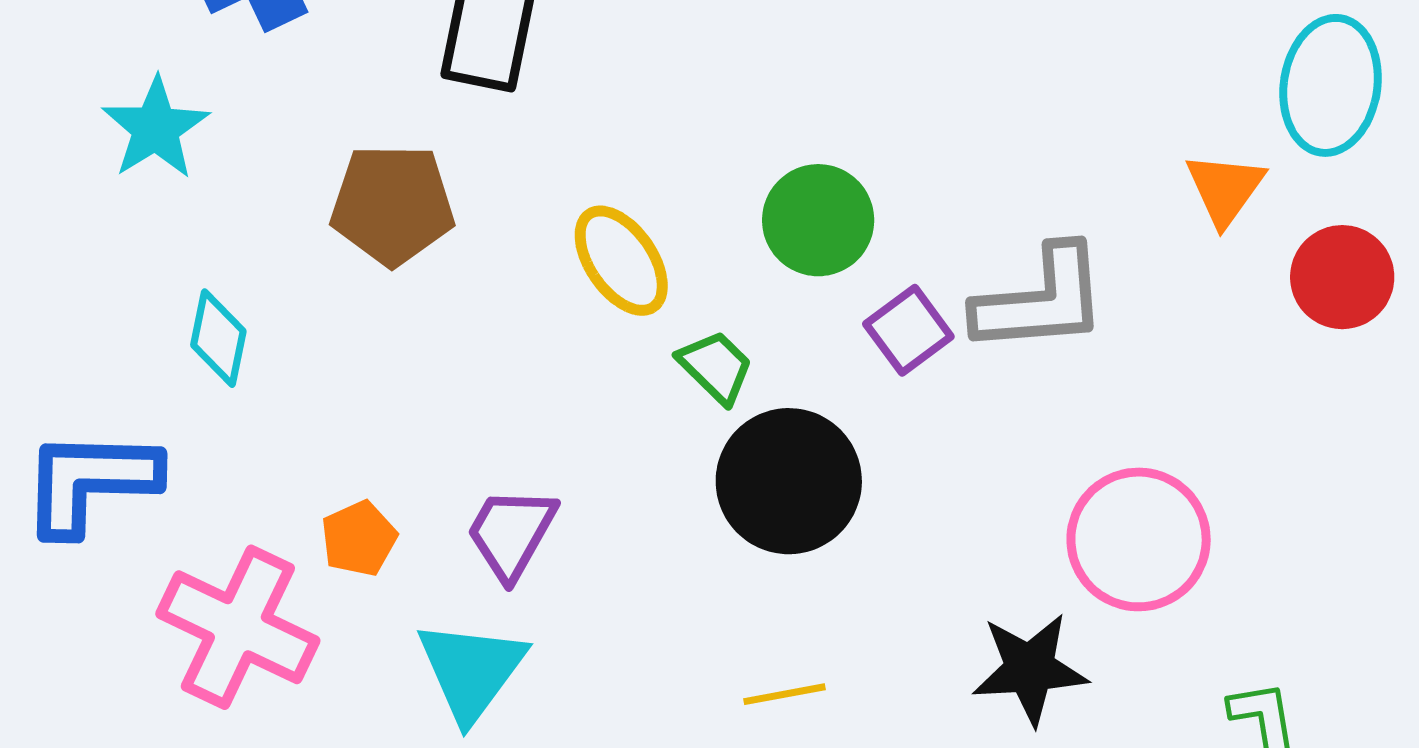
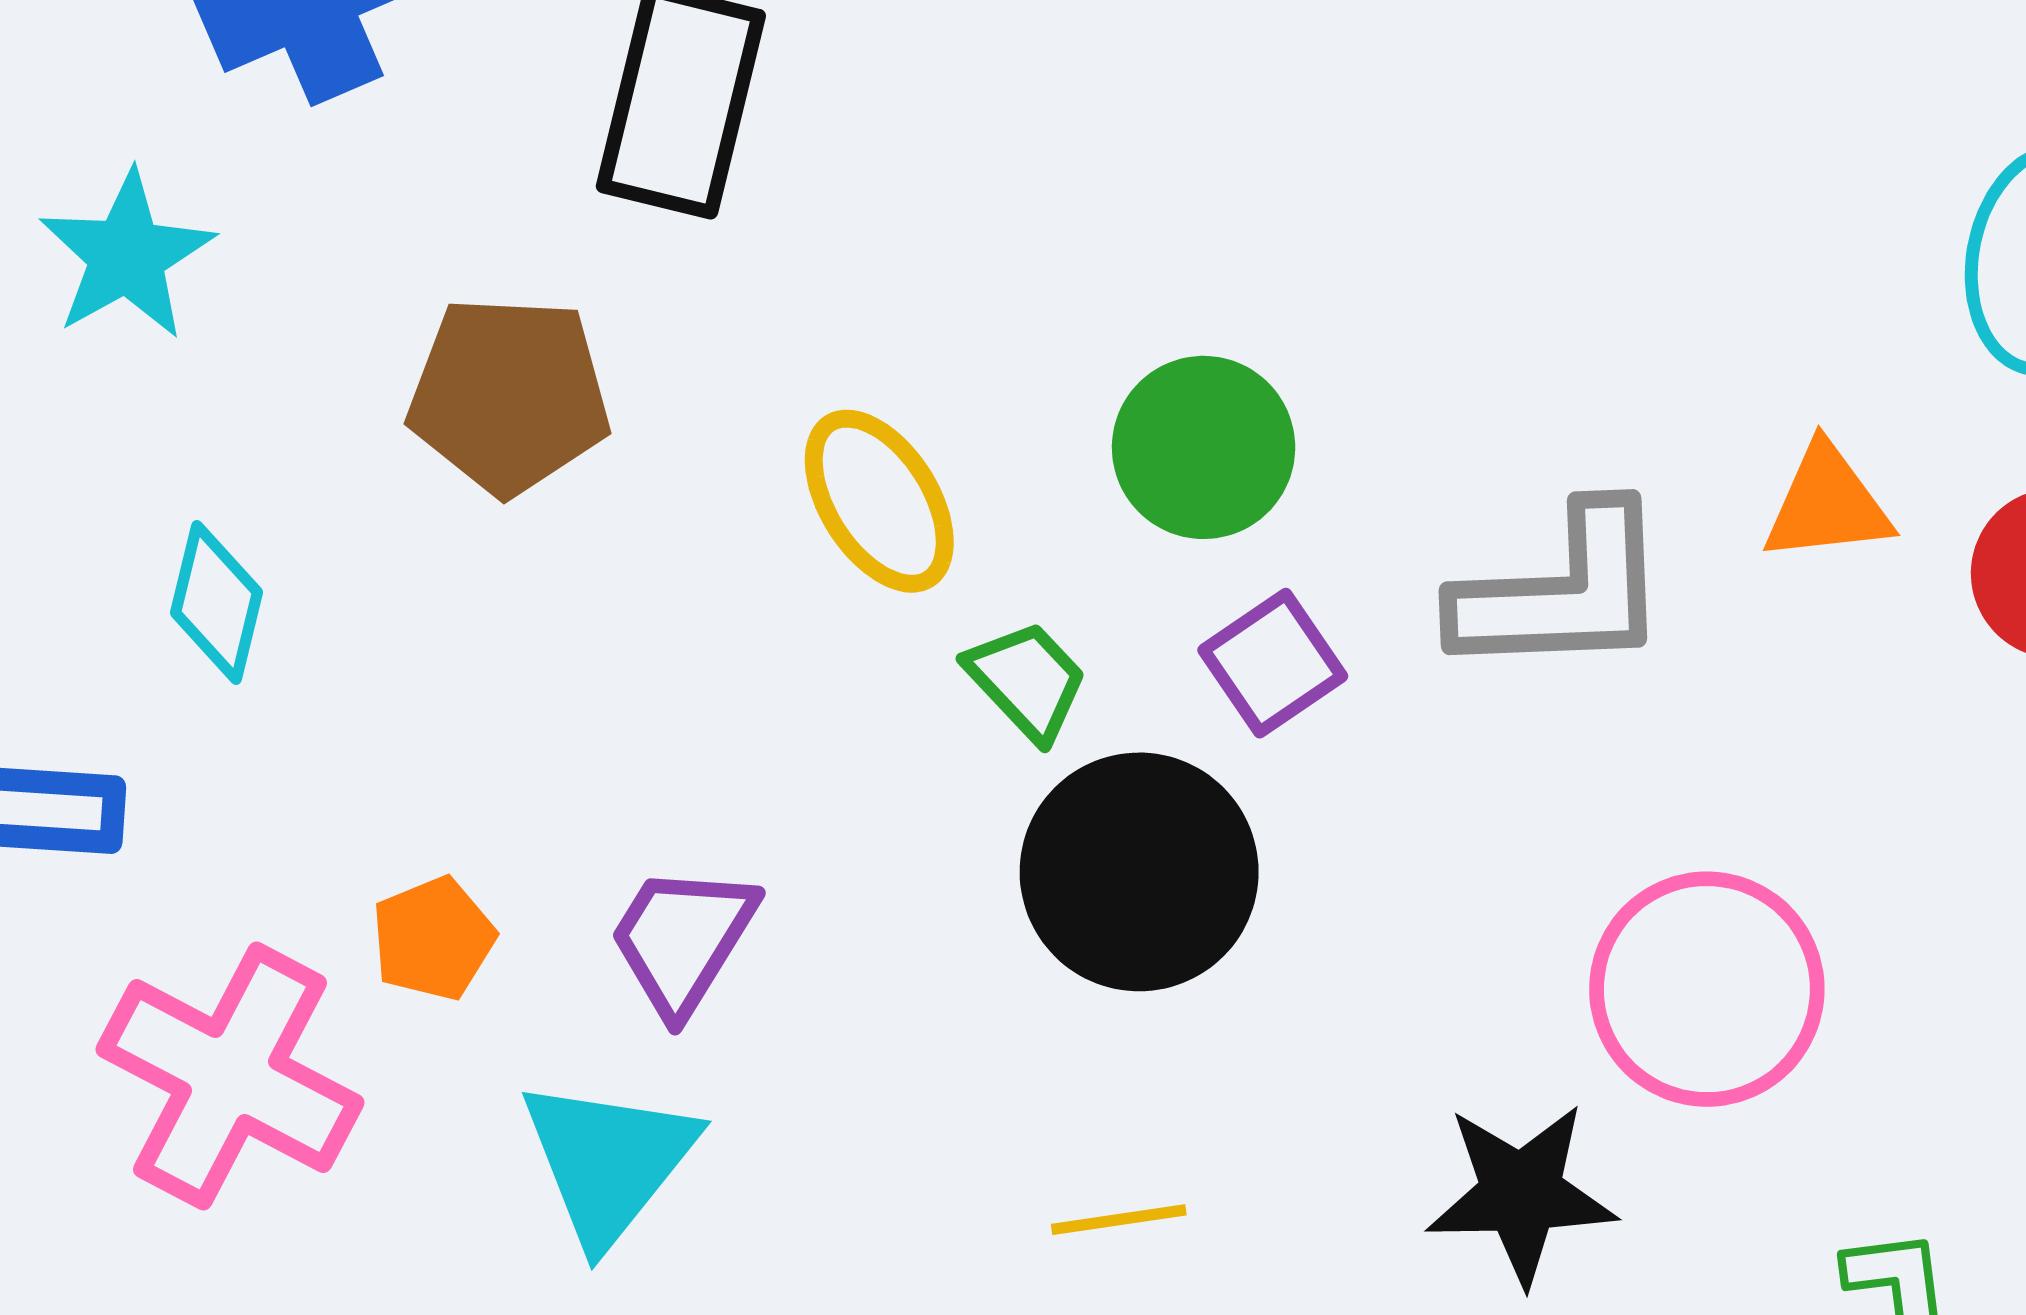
orange triangle: (1225, 189) -> (1827, 504), moved, turned 46
purple square: (908, 330) -> (1273, 663), moved

